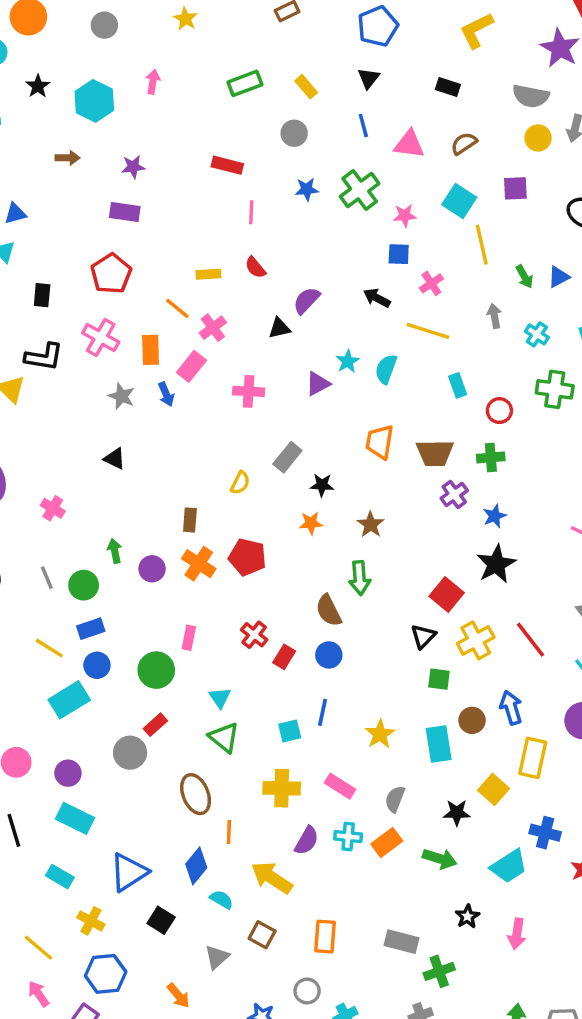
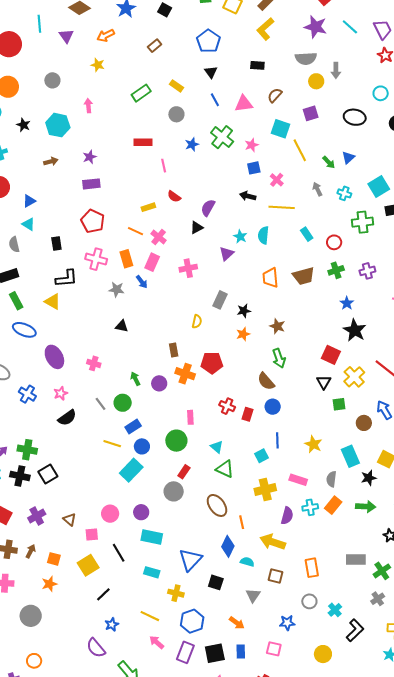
purple cross: (454, 494) -> (367, 271), moved, turned 35
cyan rectangle: (439, 744) -> (350, 456), moved

